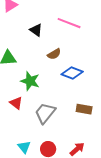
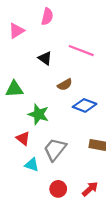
cyan triangle: (24, 147) -> (32, 165), moved, turned -32

